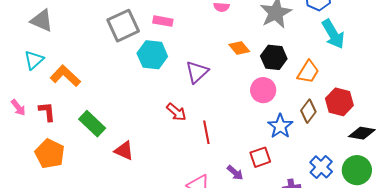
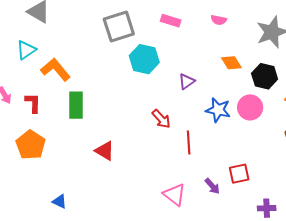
pink rectangle: (163, 21) -> (171, 21), moved
purple triangle: (197, 72) -> (187, 81), size x0.7
green rectangle: (92, 124) -> (76, 105), moved, turned 40
blue star: (280, 126) -> (218, 110), moved, turned -30

